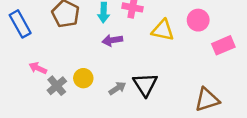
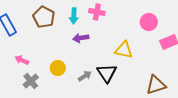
yellow triangle: (163, 30) -> (124, 50), moved
gray cross: (57, 86) -> (31, 81), moved

